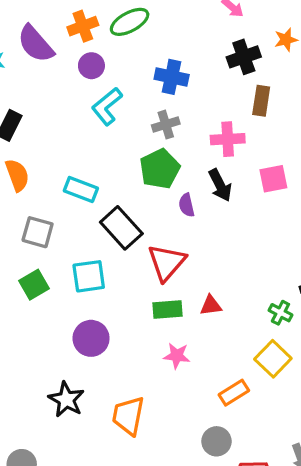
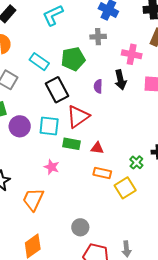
cyan L-shape: (107, 106) -> (53, 15), moved
green pentagon: (160, 169) -> (73, 59), moved
cyan square: (89, 276) -> (49, 126), moved
purple circle: (91, 338) -> (20, 126), moved
pink star: (177, 356) -> (52, 167), moved
orange rectangle: (234, 393) -> (102, 173), moved, turned 30

